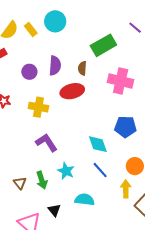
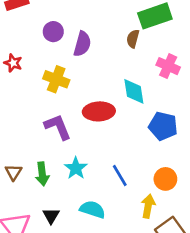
purple semicircle: (55, 66) -> (82, 44), moved
brown semicircle: (82, 68) -> (133, 39), moved
pink cross: (121, 81) -> (168, 66), size x0.7
red ellipse: (72, 91) -> (99, 111), moved
cyan diamond: (98, 144) -> (134, 91), moved

